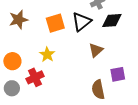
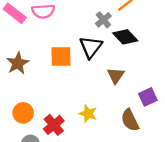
black diamond: (112, 21) -> (125, 37), turned 65
orange square: (55, 23) -> (61, 57), turned 30
yellow star: (47, 54) -> (88, 114), moved

